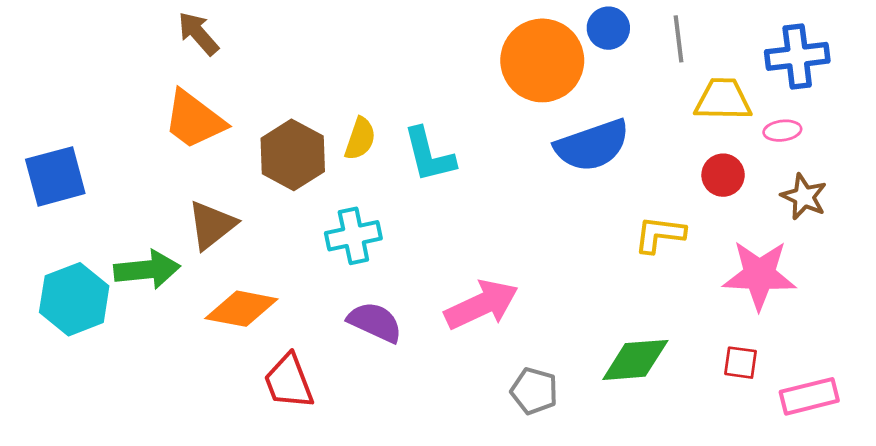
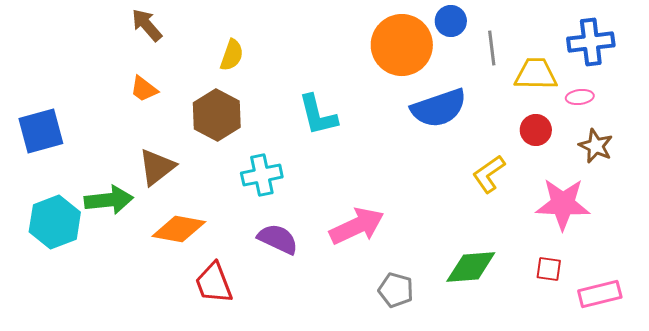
gray line: (678, 39) -> (492, 48), moved
orange trapezoid: (194, 120) -> (144, 89), size x0.6
yellow semicircle: (360, 139) -> (232, 55), moved
yellow L-shape: (660, 234) -> (489, 174), turned -42

